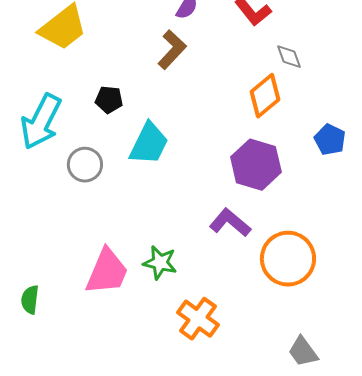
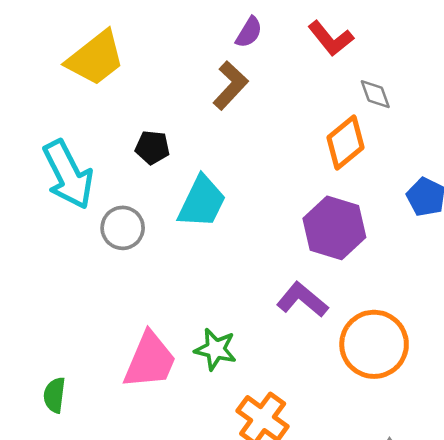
cyan arrow: (41, 122) -> (68, 175), turned -54

